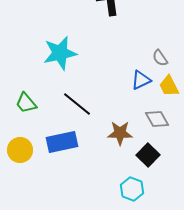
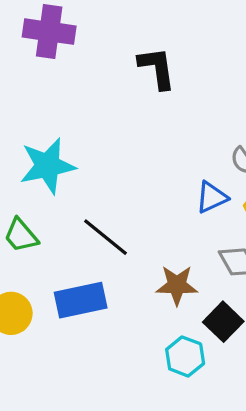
cyan star: (60, 53) -> (47, 166), moved
cyan hexagon: (132, 189) -> (185, 356), moved

